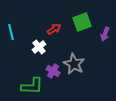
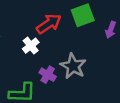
red arrow: (54, 29) -> (49, 24), size x1.5

